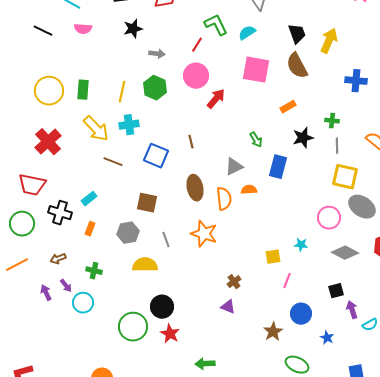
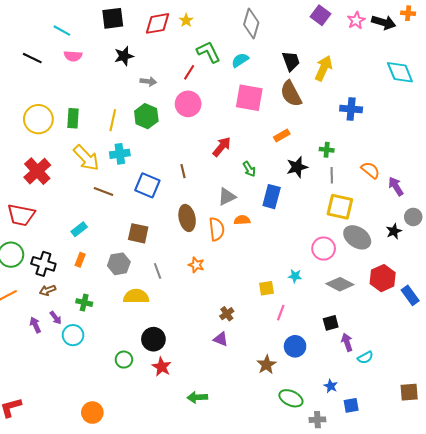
red arrow: (216, 99) -> (222, 147), moved
black cross: (60, 213) -> (43, 264), moved
orange star: (204, 234) -> (196, 265), size x0.6
green circle: (133, 327) -> (124, 360), size x0.6
blue star: (327, 338) -> (331, 386), moved

